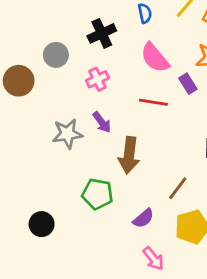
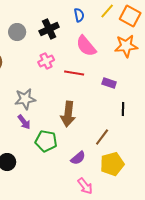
gray circle: (56, 55) -> (17, 32), moved
purple rectangle: (188, 84) -> (109, 83), moved, turned -40
red line: (153, 102) -> (74, 73), moved
purple arrow: (102, 122) -> (24, 122), moved

